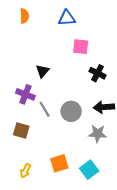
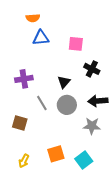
orange semicircle: (24, 16) -> (33, 18), moved, turned 88
blue triangle: (67, 18) -> (41, 38), moved
black triangle: (42, 71) -> (64, 82), moved
purple cross: (25, 94) -> (24, 79), moved, turned -30

